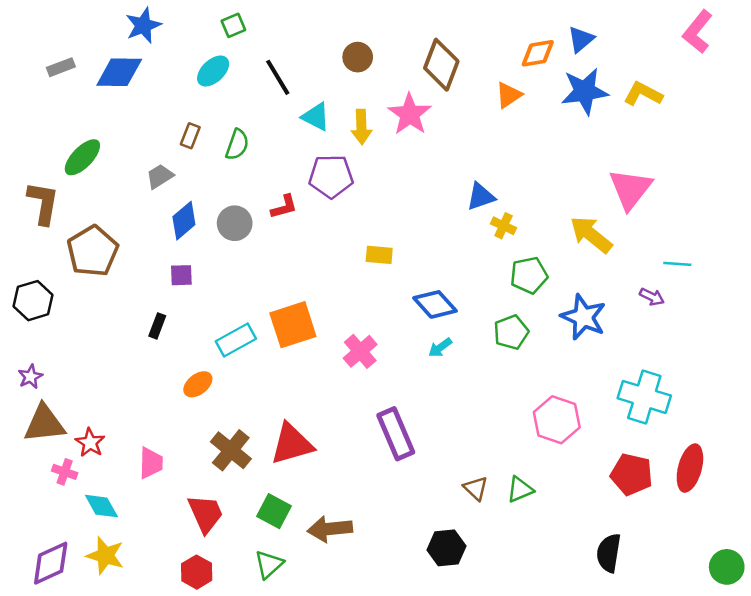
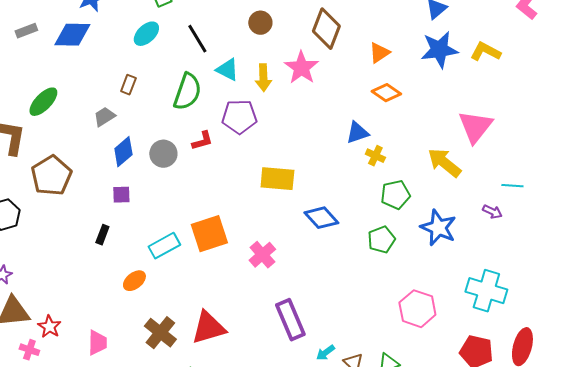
orange diamond: (538, 53) -> (386, 93), moved, turned 44
green semicircle: (237, 145) -> (187, 92), moved, size x1.5
yellow rectangle: (379, 255) -> (277, 179), size x1.6
cyan arrow: (440, 348) -> (325, 353), moved

